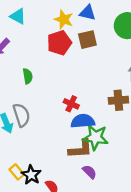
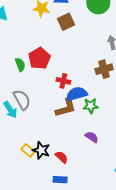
red pentagon: (59, 43) -> (39, 58), moved
green star: (96, 137) -> (91, 106), size x0.7
brown L-shape: (80, 149) -> (66, 108), moved

